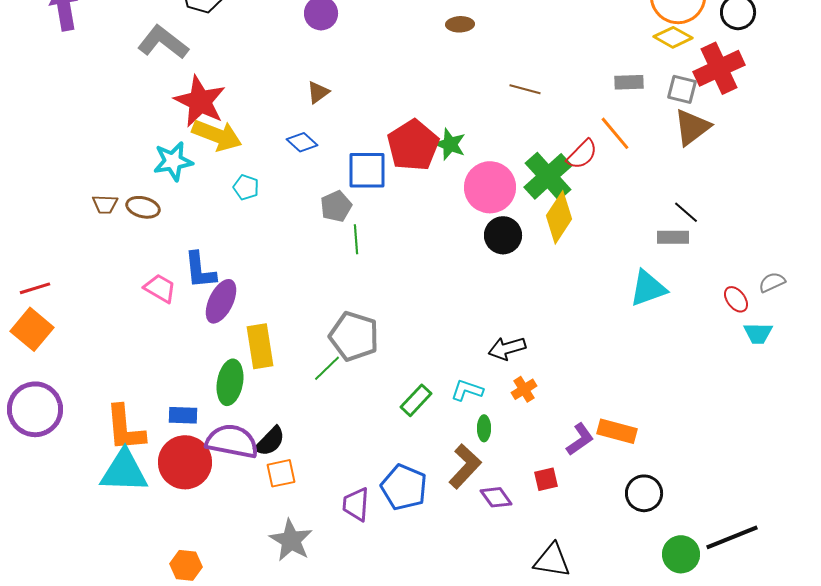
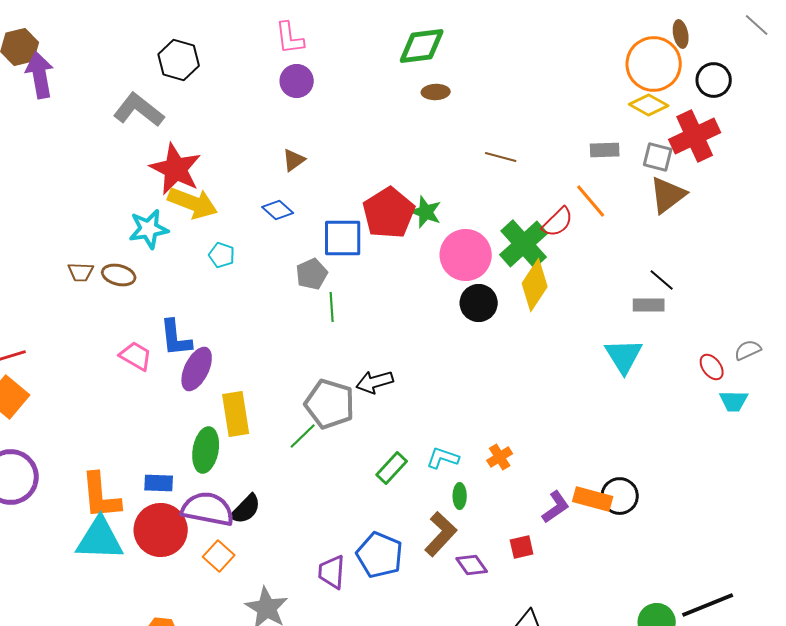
cyan triangle: (648, 288) -> (624, 356), turned -42
black arrow: (507, 348) -> (375, 382), moved
orange square: (281, 473) -> (219, 556), moved, turned -36
black circle: (644, 493) -> (620, 496), moved

